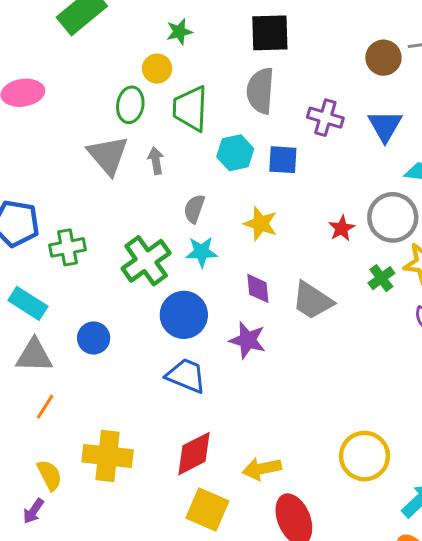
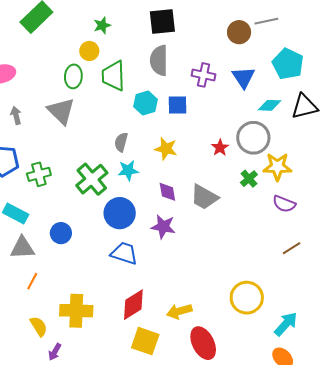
gray arrow: (156, 161) -> (16, 115), moved
purple arrow: (33, 511) -> (55, 352), moved

